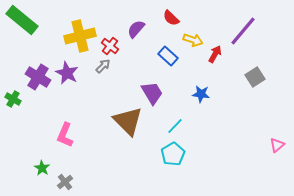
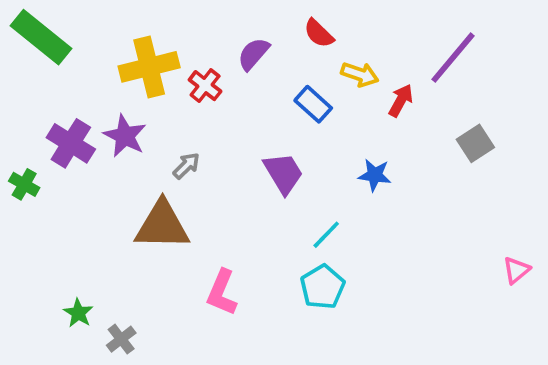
gray arrow: (103, 66) -> (186, 166), moved
brown triangle: (128, 121) -> (162, 225), moved, turned -44
pink L-shape: (65, 135) -> (222, 292), moved

